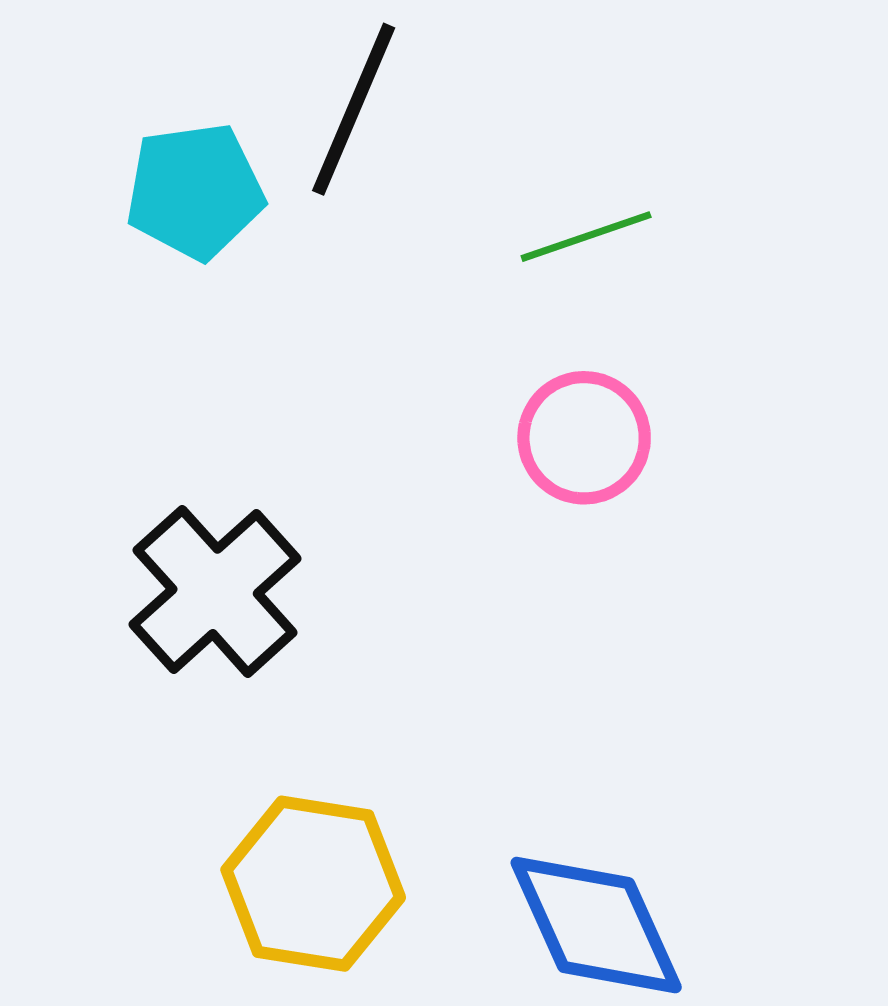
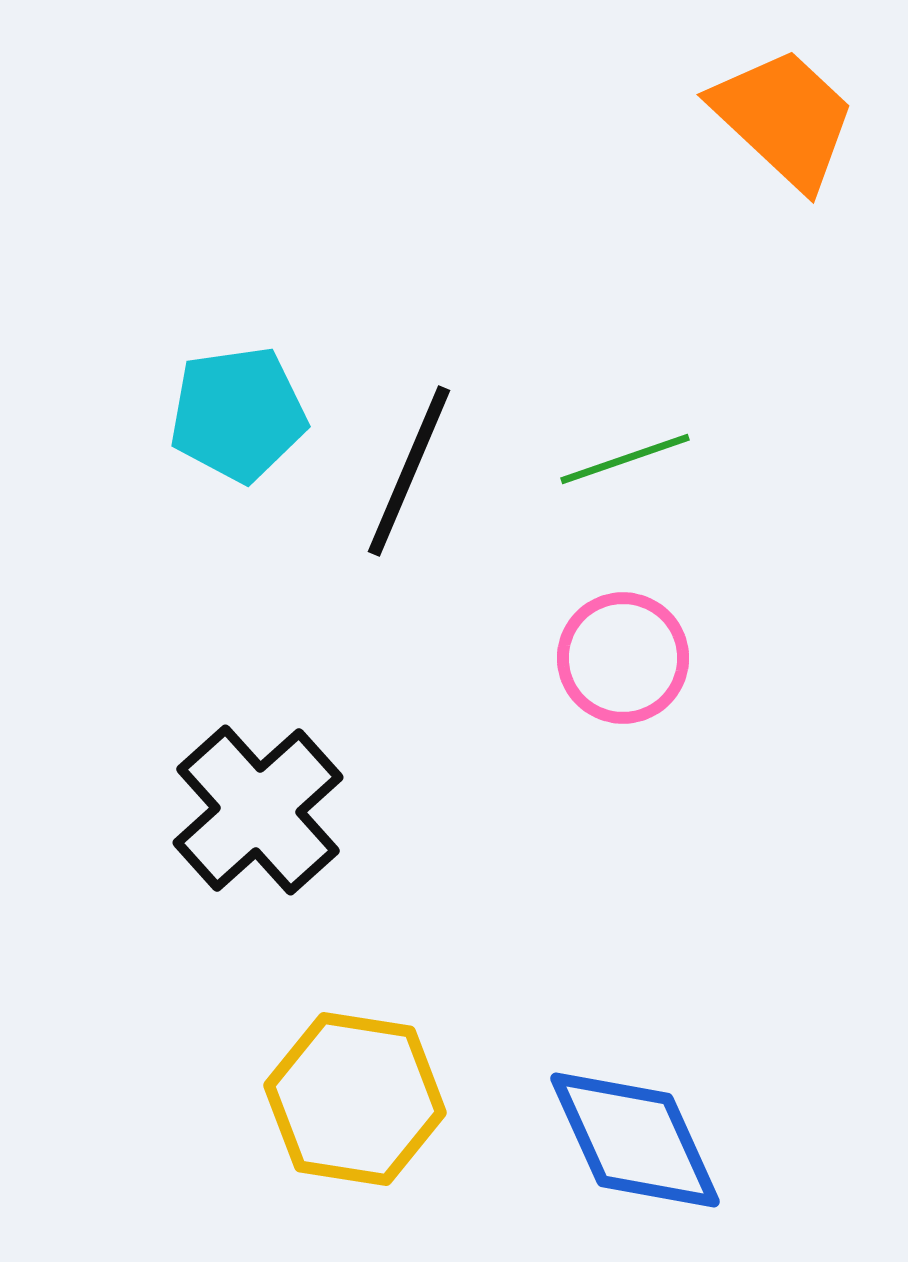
black line: (354, 109) -> (409, 471), moved

